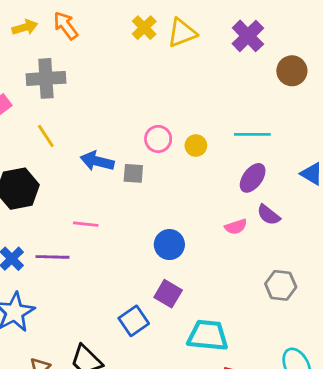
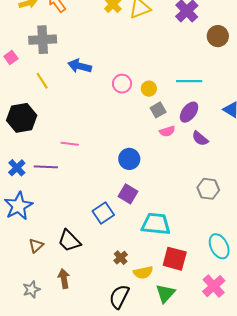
blue arrow: (97, 161) -> (80, 66), moved
gray square: (133, 173) -> (158, 110), moved, turned -35
pink semicircle: (236, 227) -> (167, 131), moved

